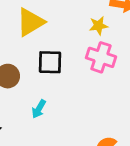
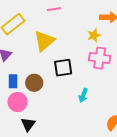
cyan arrow: (39, 109) -> (83, 95), moved

